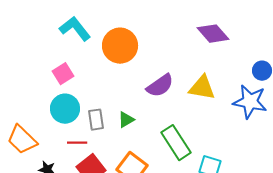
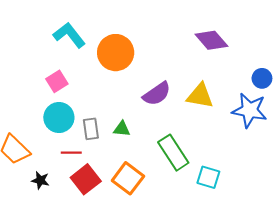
green triangle: (126, 120) -> (122, 129), turned 36

